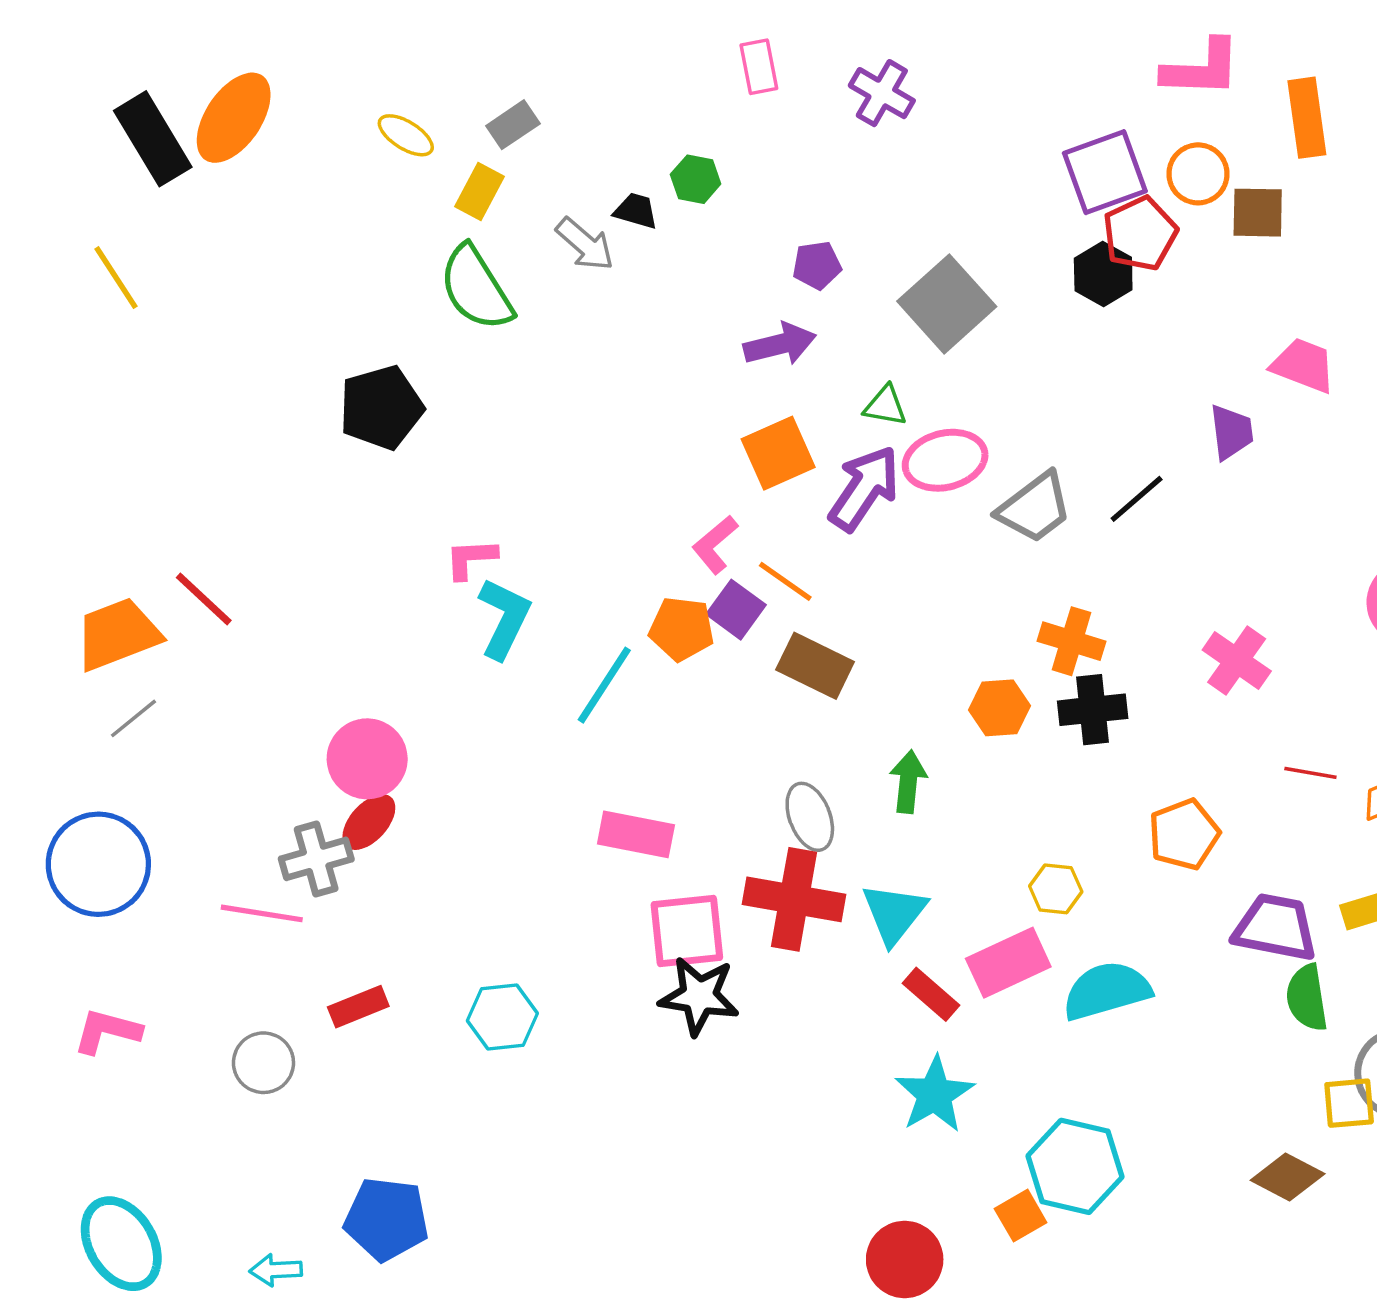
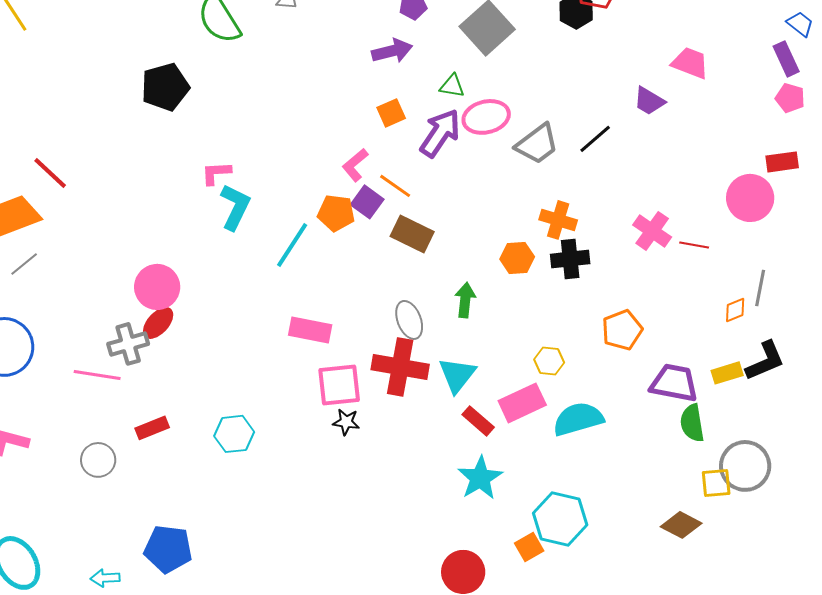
purple trapezoid: (1231, 432) -> (649, 101), turned 128
orange square: (778, 453) -> (391, 113), size x0.7
red line: (204, 599) -> (50, 173), moved
red line: (1310, 773) -> (694, 245), moved
black star: (699, 996) -> (346, 422), size x0.6

